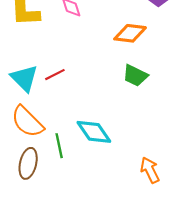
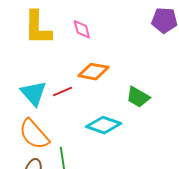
orange diamond: (130, 33) -> (93, 72), moved
cyan diamond: (94, 132) -> (104, 125), moved, turned -40

